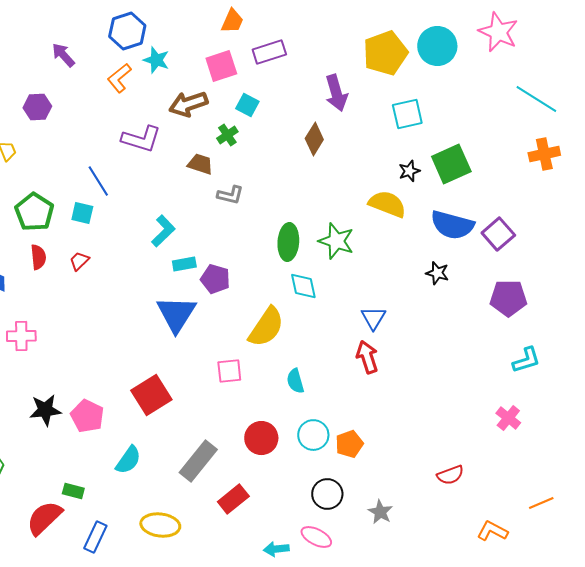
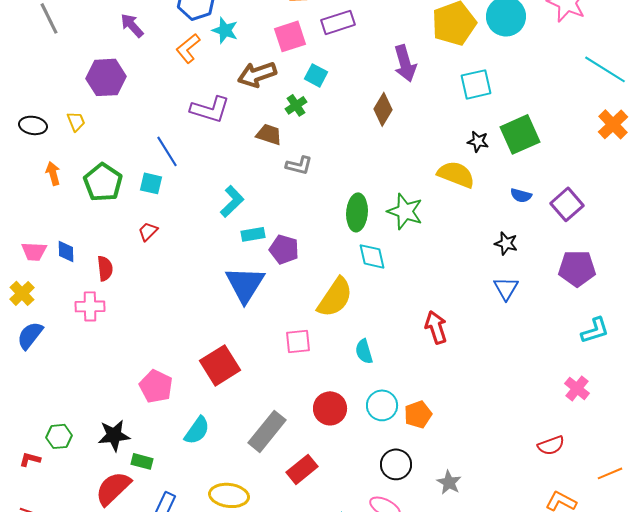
purple hexagon: (37, 107) -> (106, 77), size x1.4
orange cross: (544, 154) -> (613, 124), turned -32
black star: (409, 171) -> (478, 141), turned 30
blue semicircle: (452, 225) -> (521, 195), size x0.5
red semicircle: (38, 257) -> (105, 268), moved
blue triangle: (373, 318) -> (506, 288), moved
black star: (45, 410) -> (114, 435), moved
red semicircle: (450, 475) -> (551, 445), moved

